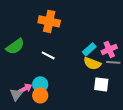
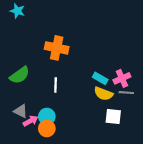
cyan rectangle: (89, 49) -> (100, 78), turned 72
white line: (48, 55) -> (56, 85), turned 64
gray triangle: (16, 94) -> (21, 111), moved, turned -40

